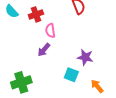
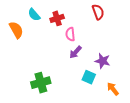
purple arrow: (44, 50) -> (75, 52), moved

